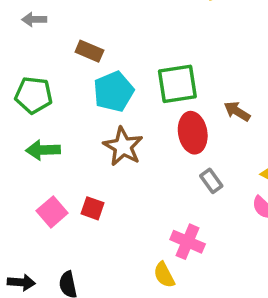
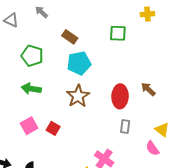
gray arrow: (34, 19) -> (41, 12), turned 32
green square: (177, 84) -> (118, 33), moved, size x0.7
gray rectangle: (211, 181) -> (125, 127), turned 32

